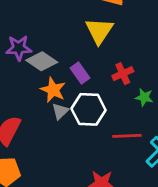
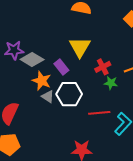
yellow triangle: (99, 31) -> (80, 47), moved
red cross: (123, 74) -> (103, 67), moved
gray triangle: (60, 111) -> (48, 97), turned -40

